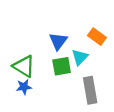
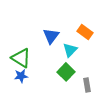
green square: (62, 66) -> (66, 72), moved, turned -36
gray rectangle: (90, 90) -> (87, 85), moved, size x0.6

